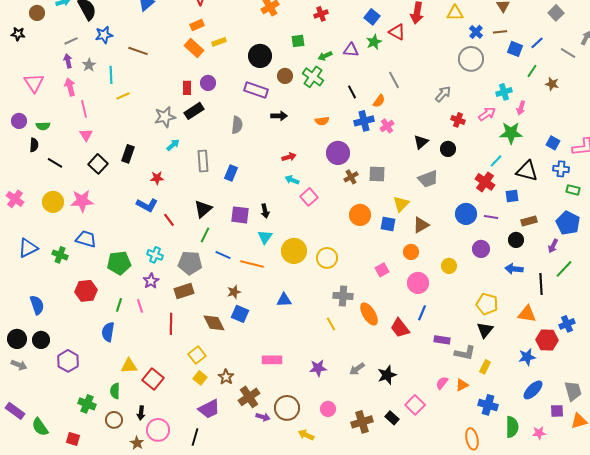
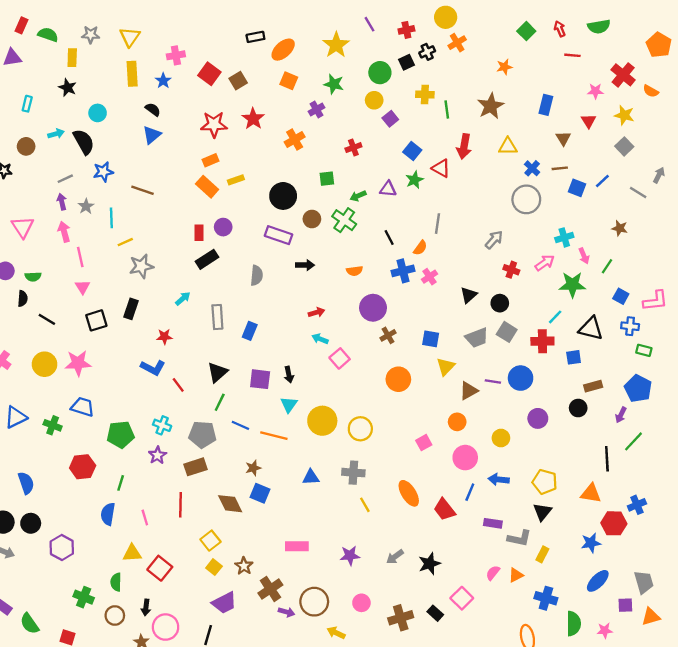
green line: (532, 71) -> (607, 266), moved
gray line: (394, 80) -> (438, 224), turned 36
pink arrow: (521, 108) -> (584, 256), turned -40
gray star: (165, 117) -> (141, 266), moved
black square: (98, 164) -> (96, 320), turned 30
gray square: (377, 174) -> (507, 332), moved, turned 30
red cross: (485, 182) -> (542, 341), turned -36
purple line: (491, 217) -> (493, 382), moved
blue square: (388, 224) -> (431, 339), moved
blue arrow: (514, 269) -> (499, 479), moved
gray cross: (343, 296) -> (353, 473), moved
pink line: (140, 306) -> (145, 518), moved

